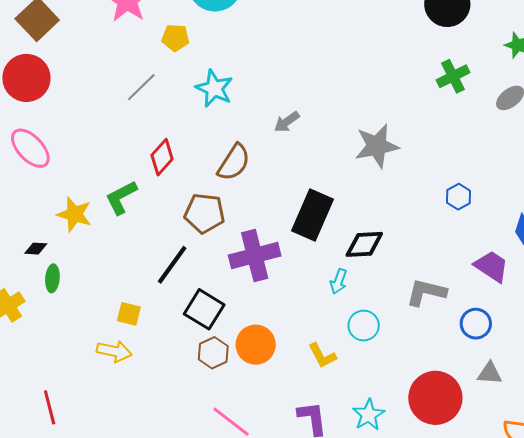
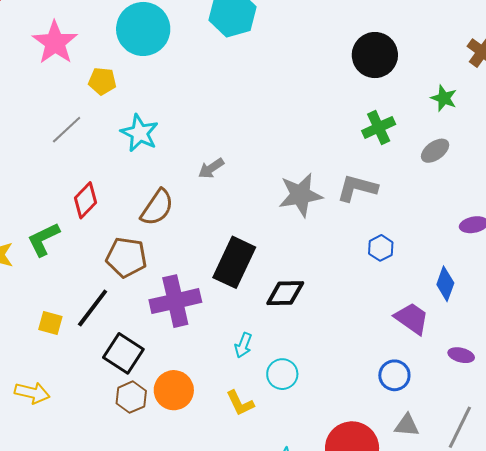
cyan arrow: (339, 281) -> (243, 345), moved
gray L-shape: (426, 292) -> (357, 188), moved
yellow square: (129, 314) -> (50, 323), moved

